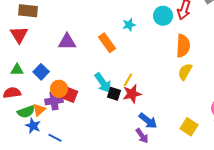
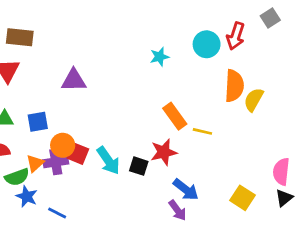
orange rectangle: (107, 43) -> (175, 116), moved
blue square: (41, 72) -> (38, 122), turned 35
yellow semicircle: (185, 72) -> (254, 100), moved
yellow line: (128, 80) -> (202, 131), moved, turned 72
cyan arrow: (103, 83) -> (108, 160), moved
black square: (114, 94) -> (139, 166), moved
orange triangle: (39, 110) -> (35, 163), moved

